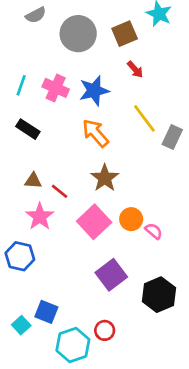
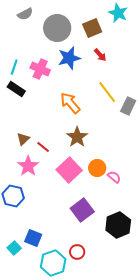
blue star: (94, 91) -> (69, 58), moved
black rectangle: (28, 129) -> (16, 89), moved
brown triangle: (33, 181) -> (23, 139), turned -48

